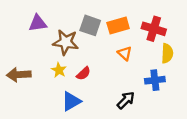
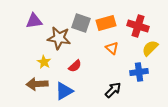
yellow semicircle: (167, 53) -> (150, 48), turned -138
yellow star: (59, 70) -> (44, 62), moved
brown arrow: (19, 75) -> (37, 84), moved

